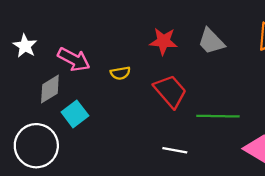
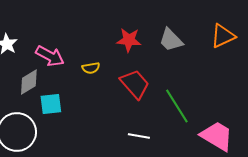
cyan square: (75, 114) -> (51, 104), turned 30
green line: (218, 116) -> (177, 106), turned 57

